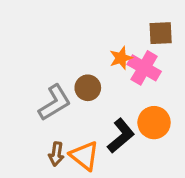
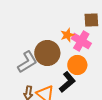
brown circle: (88, 88) -> (47, 53), size x1.6
orange circle: (154, 123) -> (77, 65), moved

